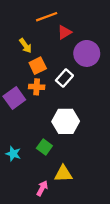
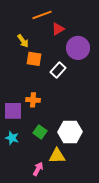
orange square: (38, 66) -> (34, 59), turned 35
orange cross: (37, 87) -> (33, 100), moved
purple square: (14, 98) -> (13, 111), moved, turned 36
white hexagon: (66, 121) -> (70, 132), moved

